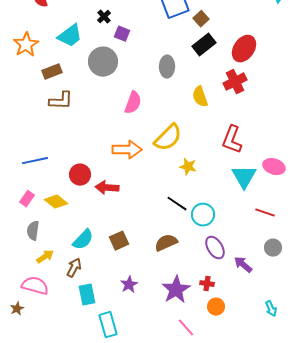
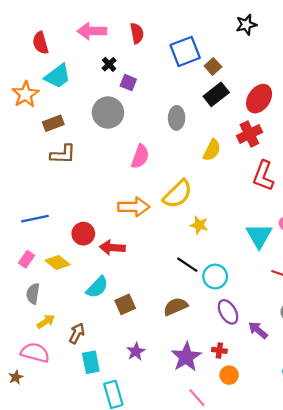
cyan trapezoid: (70, 36) -> (58, 76), moved
yellow semicircle: (200, 97) -> (212, 150), turned -135
red L-shape: (232, 140) -> (263, 176), moved
cyan semicircle: (83, 240) -> (97, 287), moved

